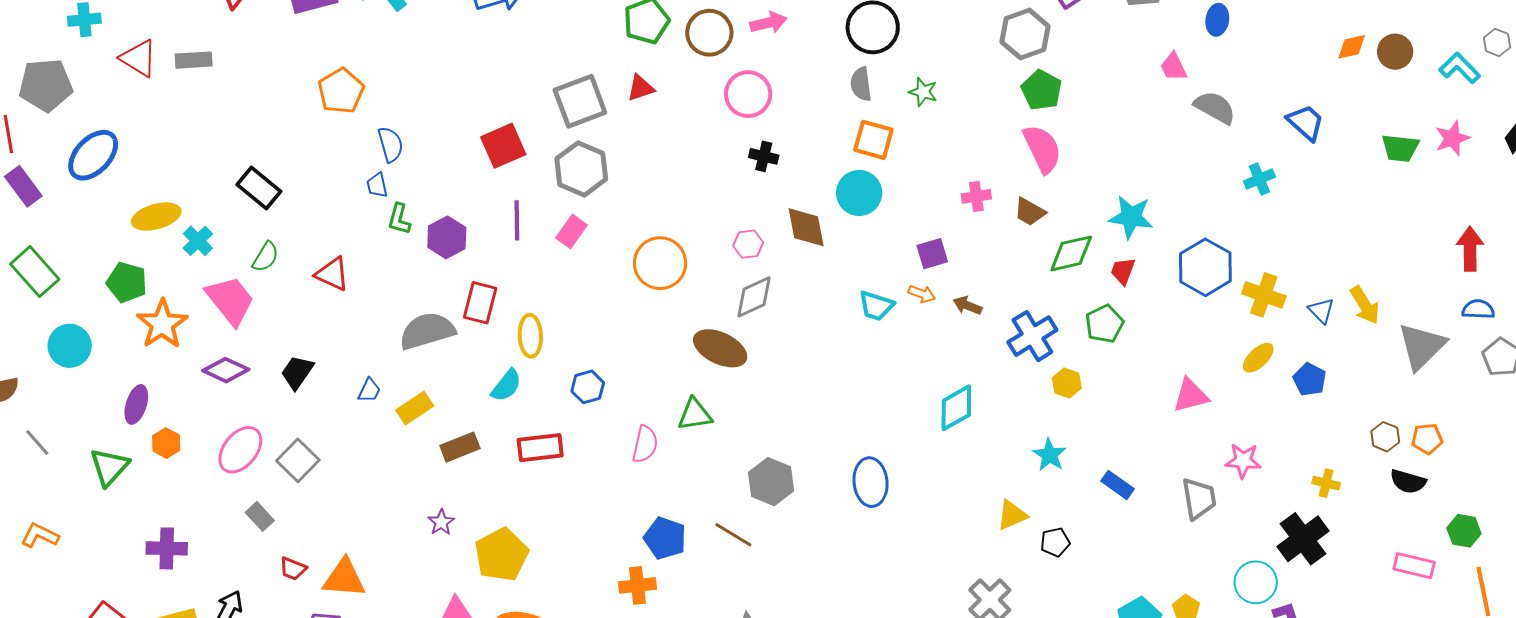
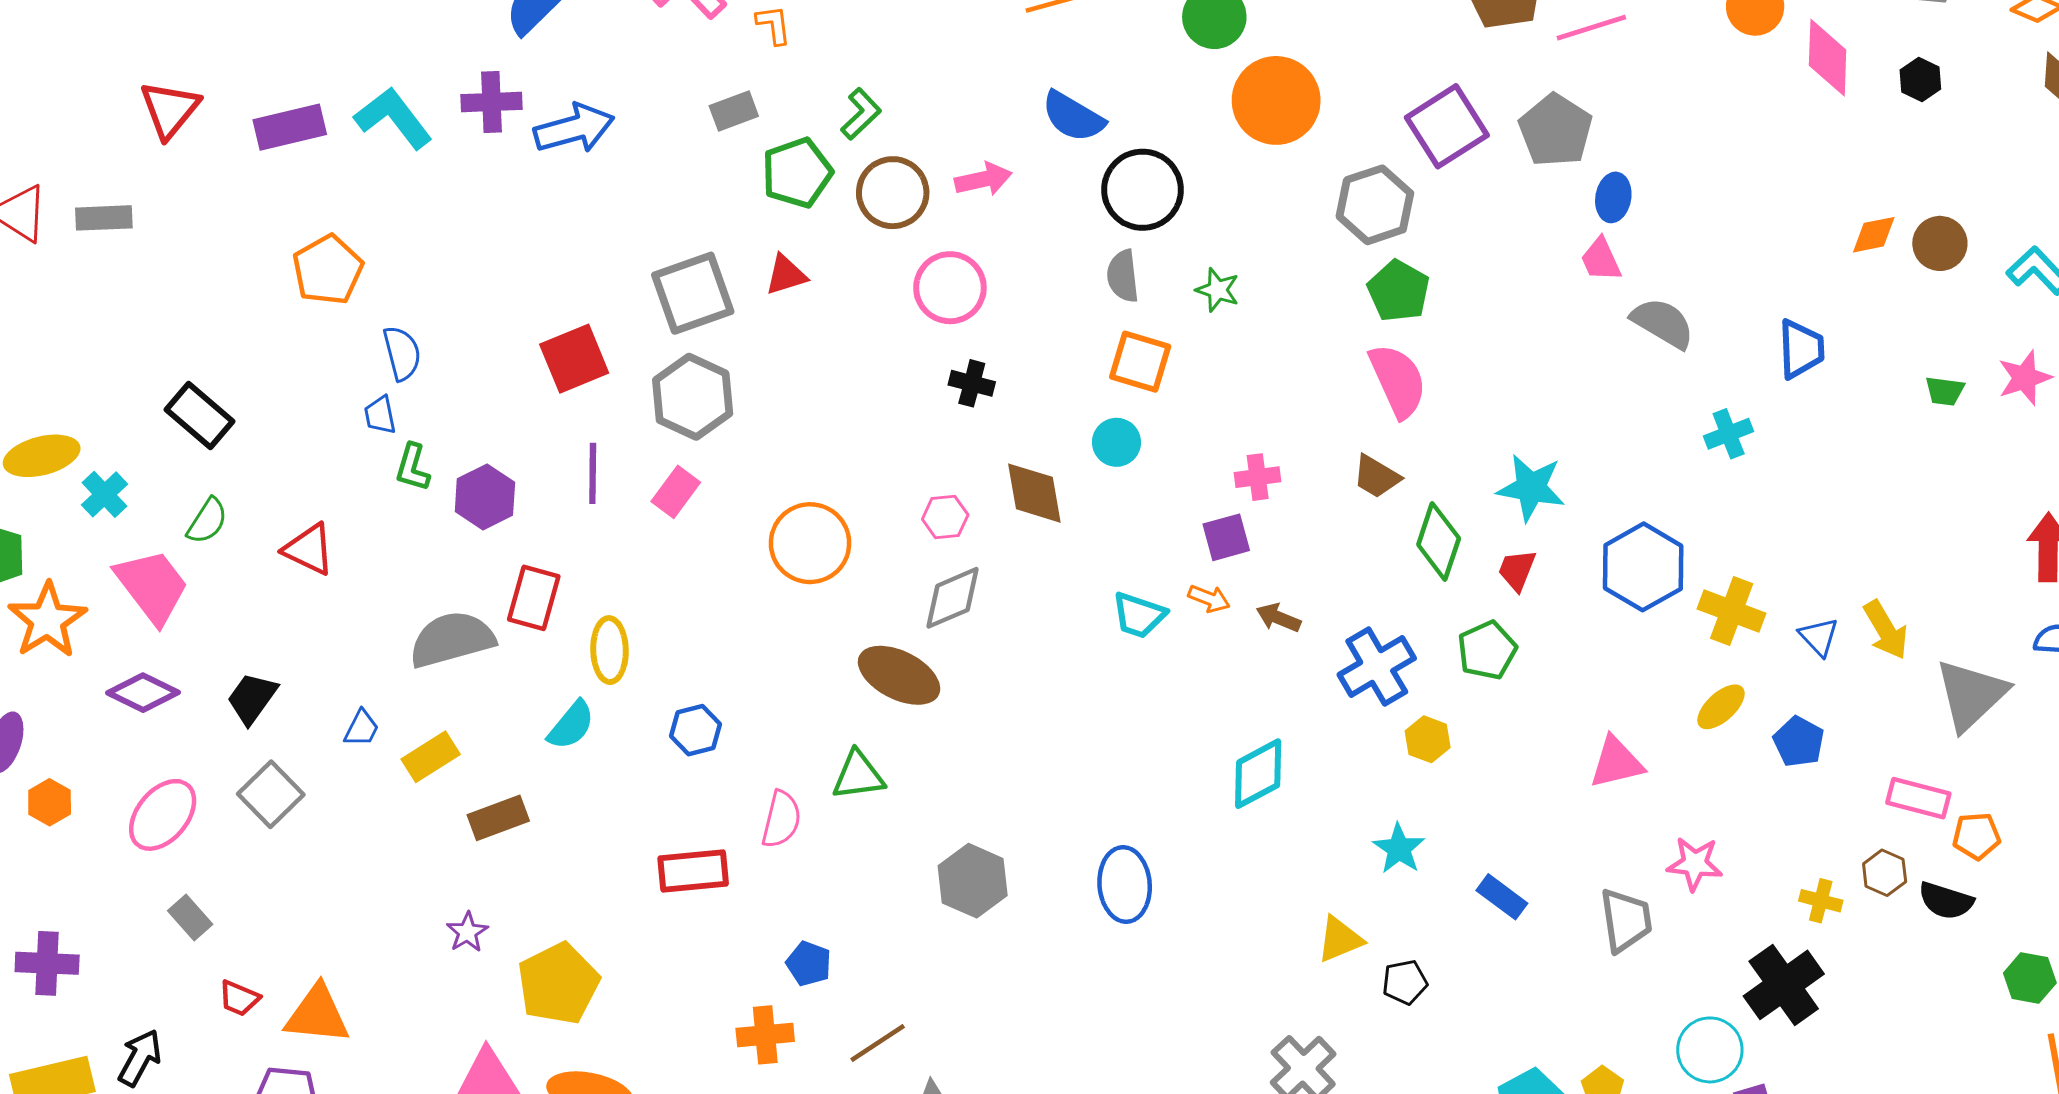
blue ellipse: (1217, 20) -> (1613, 197), moved
blue trapezoid: (1306, 123) -> (1801, 349), turned 45
green trapezoid: (1400, 148) -> (1945, 391), size x0.7
cyan circle: (859, 193) -> (1116, 442), size x0.7
pink cross: (976, 196) -> (1258, 477), moved
green diamond: (1071, 253) -> (1439, 542), turned -60
brown hexagon: (1385, 437) -> (1885, 873), moved
red rectangle: (540, 448) -> (693, 871), moved
gray square: (298, 460) -> (271, 794), moved
brown line: (733, 535) -> (878, 1043), moved, turned -66
blue pentagon: (665, 538) -> (809, 964), size x0.7
pink rectangle: (1414, 566) -> (1918, 798), moved

